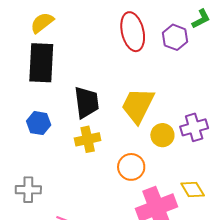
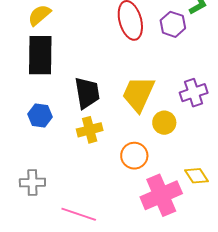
purple cross: (194, 127) -> (194, 93), moved

